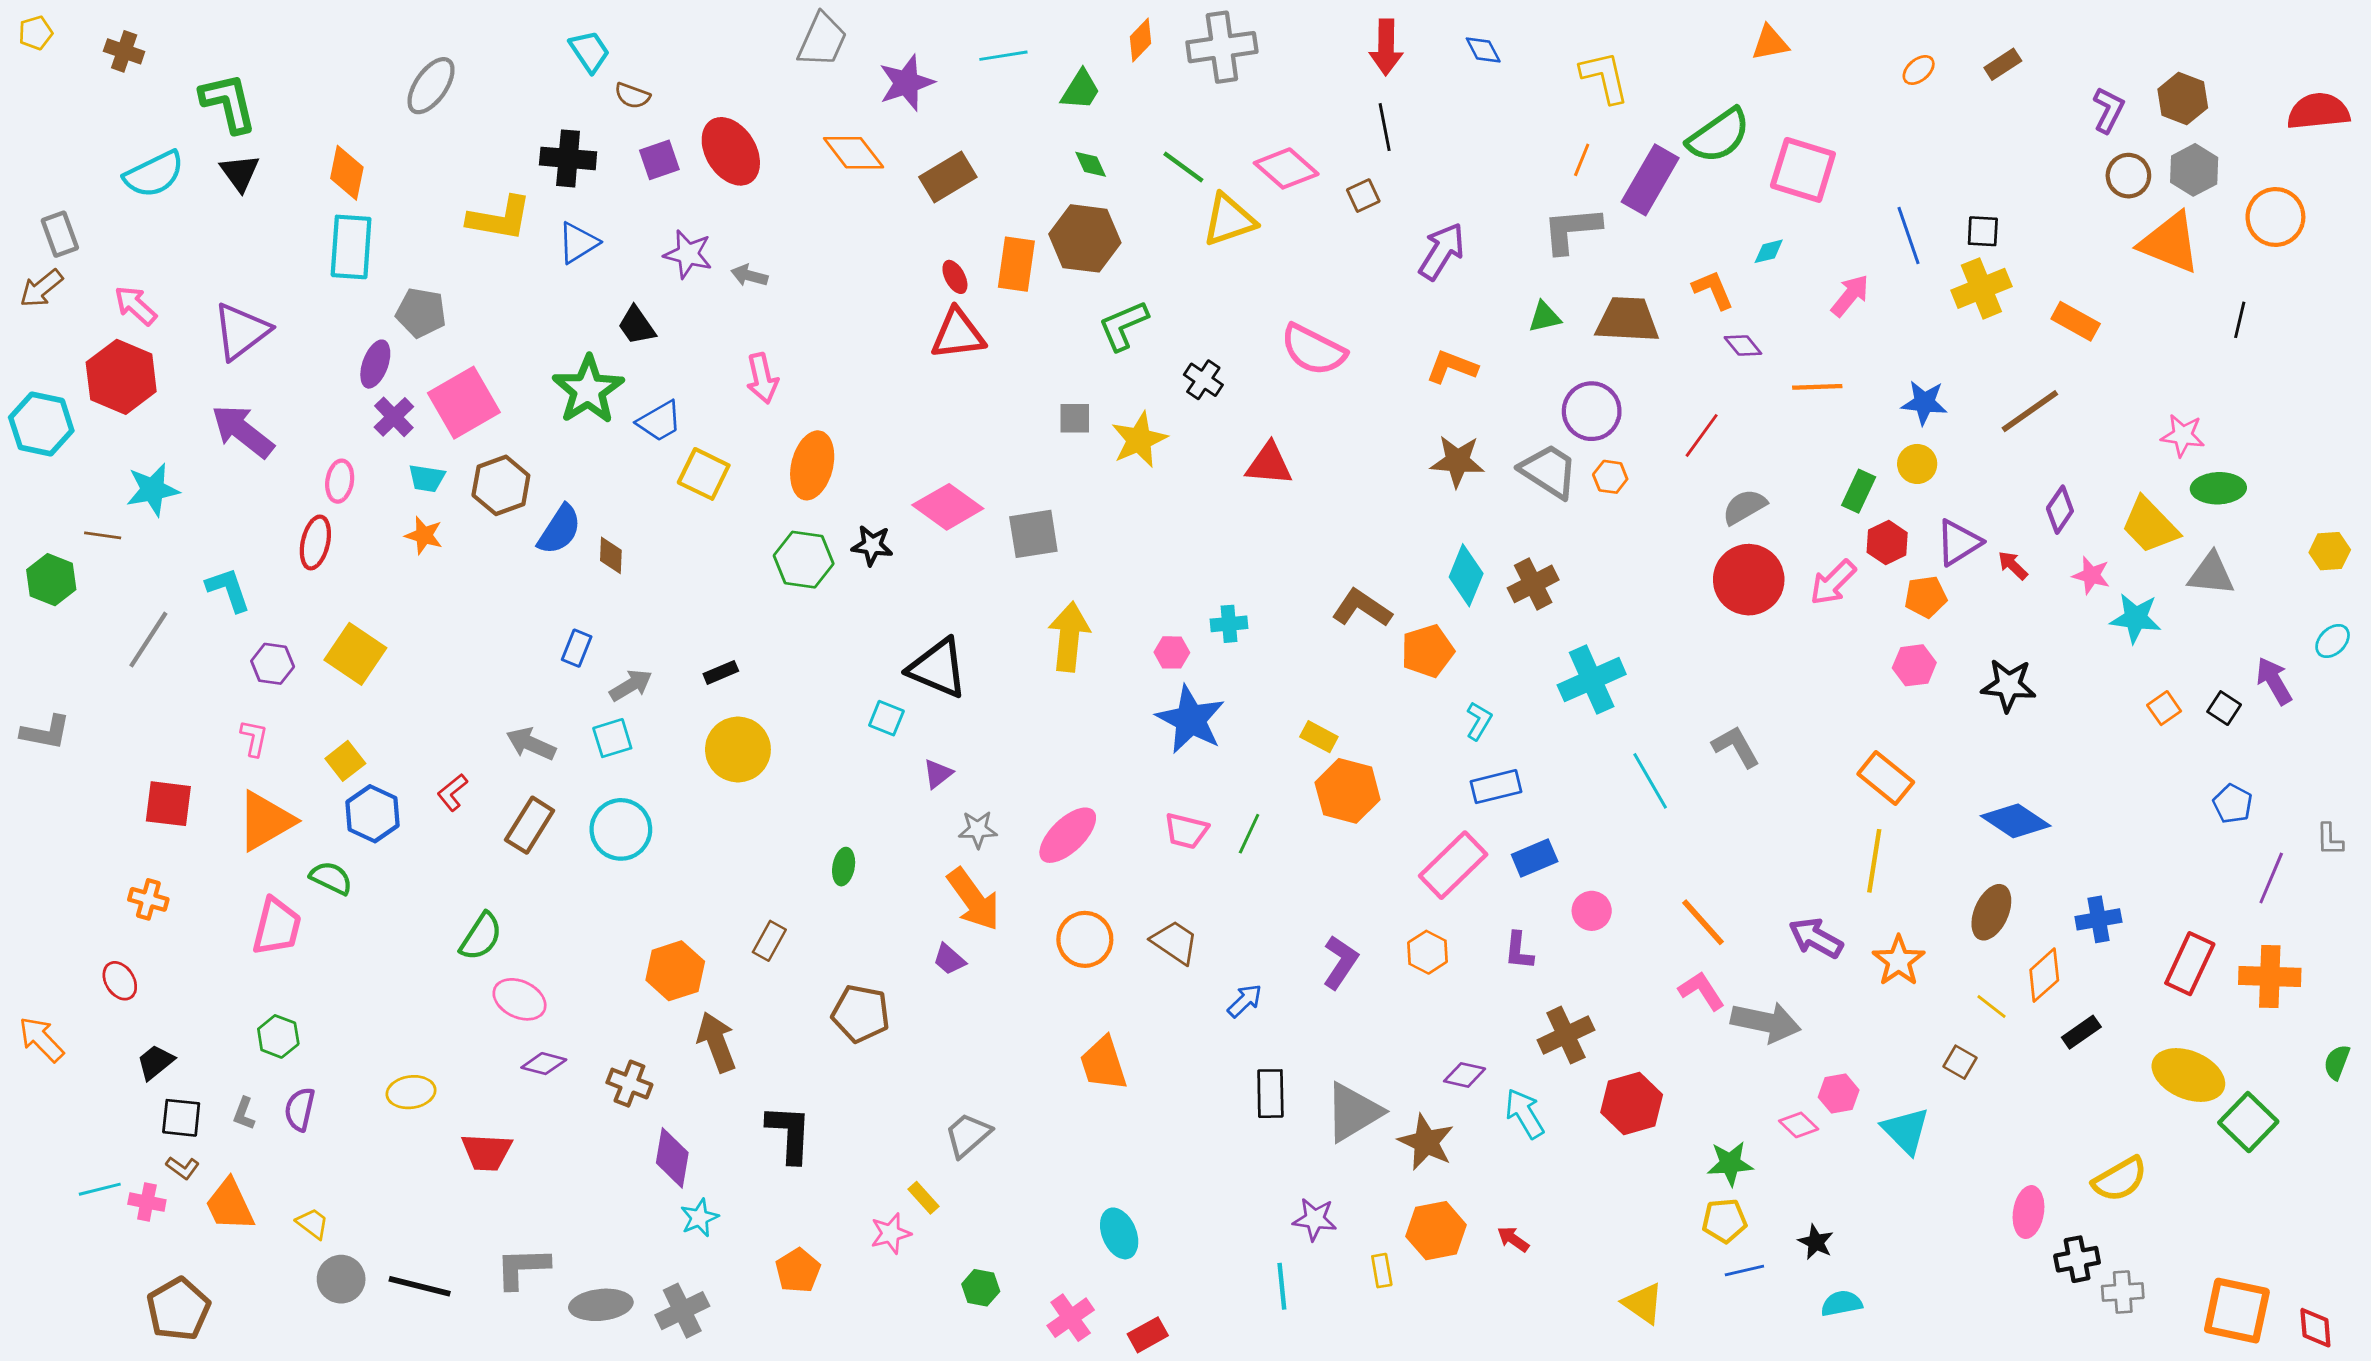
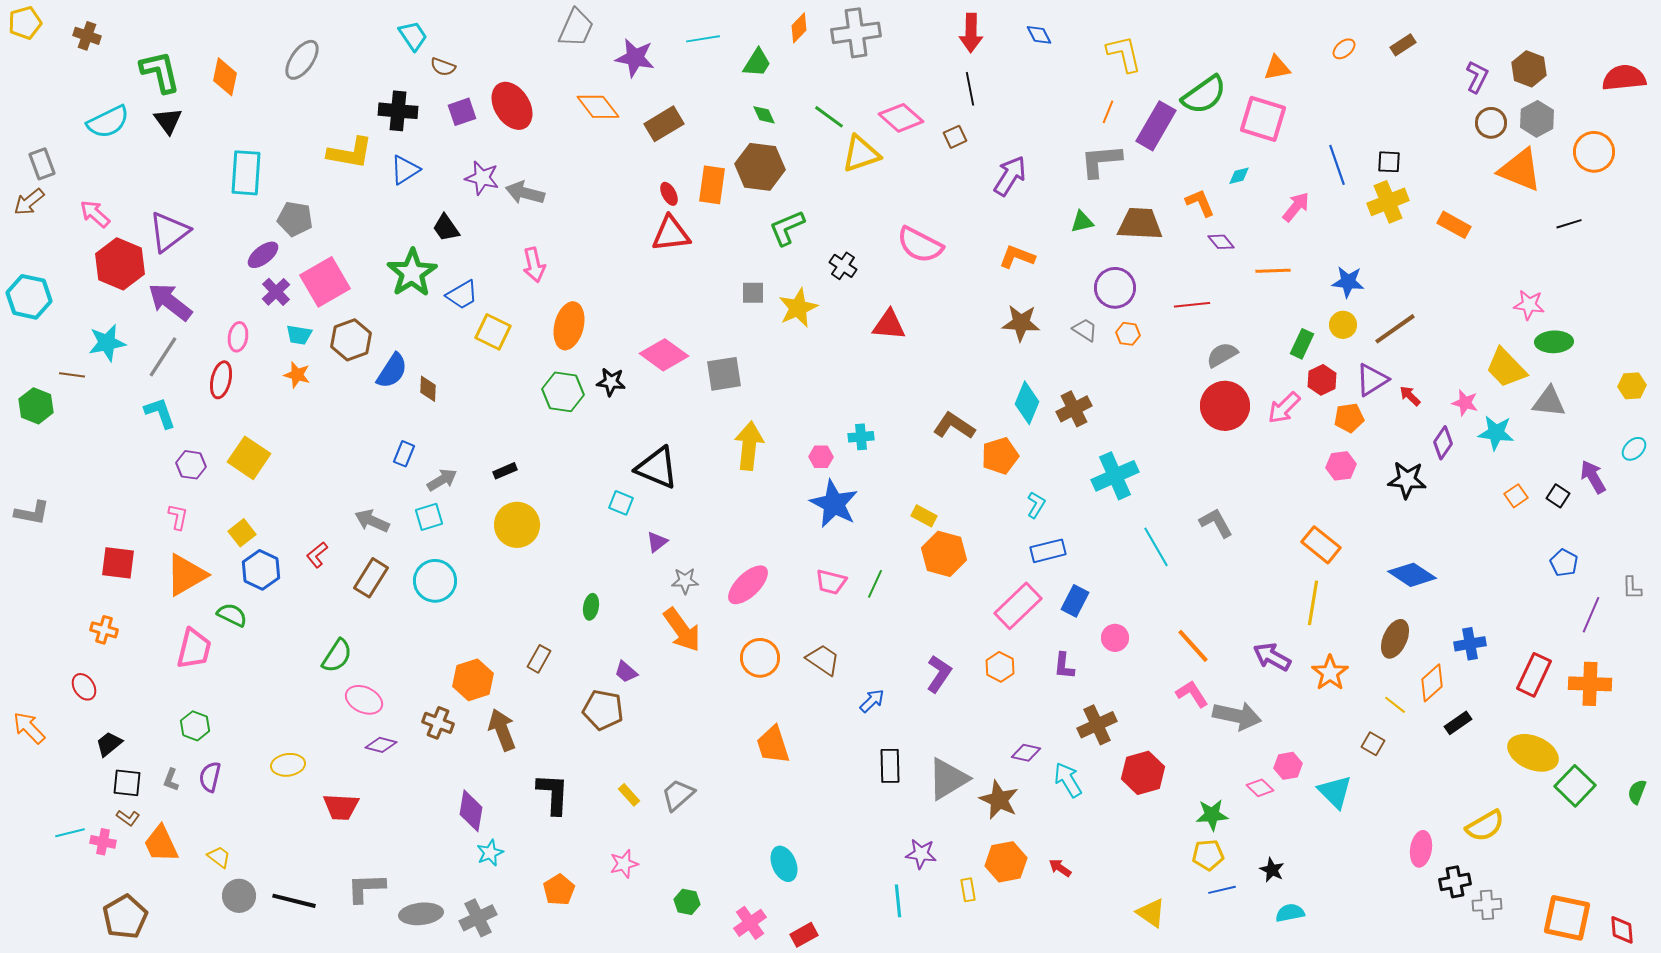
yellow pentagon: (36, 33) -> (25, 23), size x1.4
orange triangle: (1770, 43) -> (1277, 68), moved
purple star: (906, 83) -> (635, 58), turned 30
orange diamond: (347, 173) -> (225, 77), moved
gray arrow: (749, 276) -> (525, 193), size x1.5
black line: (2240, 320) -> (1569, 224), turned 60
purple ellipse: (375, 364) -> (263, 255), turned 32
red hexagon: (121, 377) -> (120, 264), moved
brown line: (2030, 411) -> (1395, 329), moved
red line: (1702, 435) -> (1192, 305), turned 48
gray trapezoid: (1549, 471) -> (1085, 330), size x0.6
purple diamond: (2060, 510) -> (1443, 443), moved
gray line: (148, 640) -> (163, 357), moved
blue rectangle: (1535, 858) -> (1075, 601), turned -40
purple trapezoid: (949, 959) -> (626, 672), moved
green semicircle: (2337, 1062) -> (1637, 792), moved
brown cross: (629, 1084) -> (438, 723), moved
yellow rectangle: (924, 1198) -> (629, 795), moved

